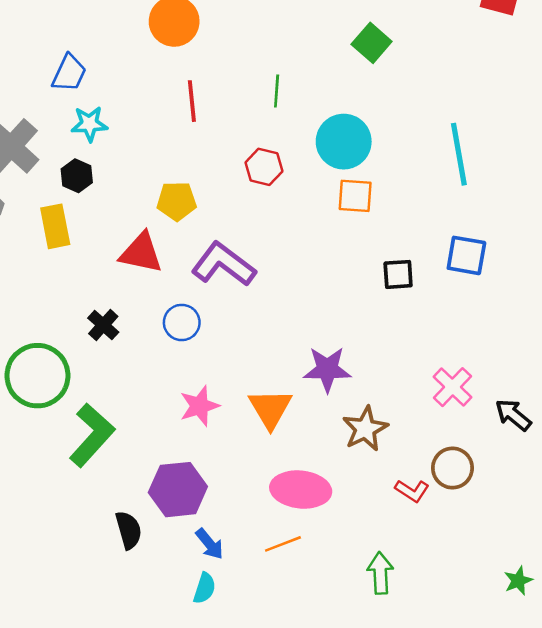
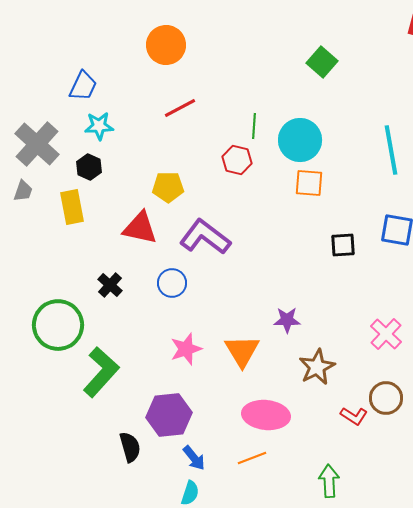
green line: (277, 91) -> (254, 126), moved
red line: (192, 101) -> (180, 108), turned 68
purple star: (327, 369) -> (287, 320), size x0.7

